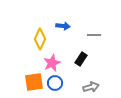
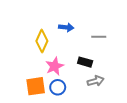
black rectangle: (81, 59) -> (85, 62), turned 72
gray arrow: (91, 87) -> (96, 81), moved

